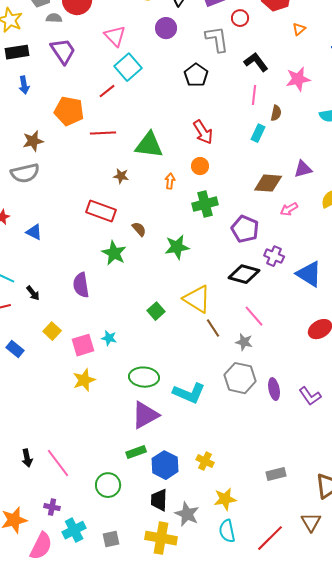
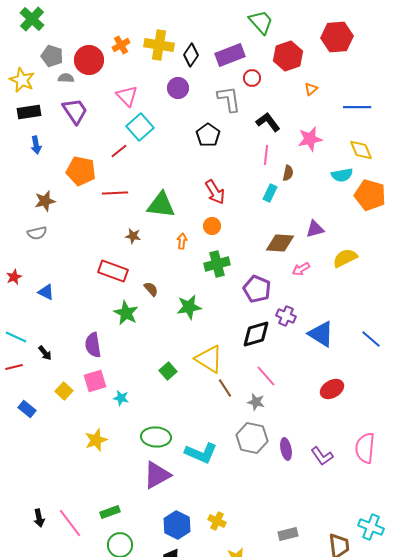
gray semicircle: (25, 173) -> (37, 233), size x0.7
black diamond: (244, 274) -> (256, 334), turned -32
pink square: (83, 345) -> (95, 381), moved
green rectangle: (136, 452) -> (110, 512), moved

